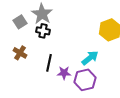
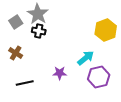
black line: (49, 63) -> (25, 83), moved, turned 66
purple hexagon: (85, 80) -> (99, 77), moved

